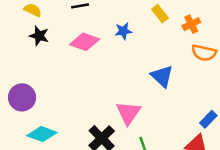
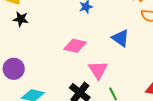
pink diamond: (85, 42) -> (75, 46), moved

